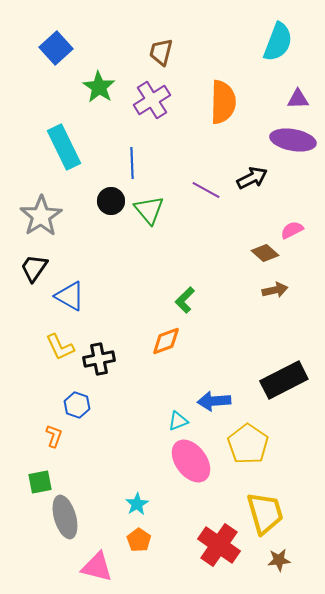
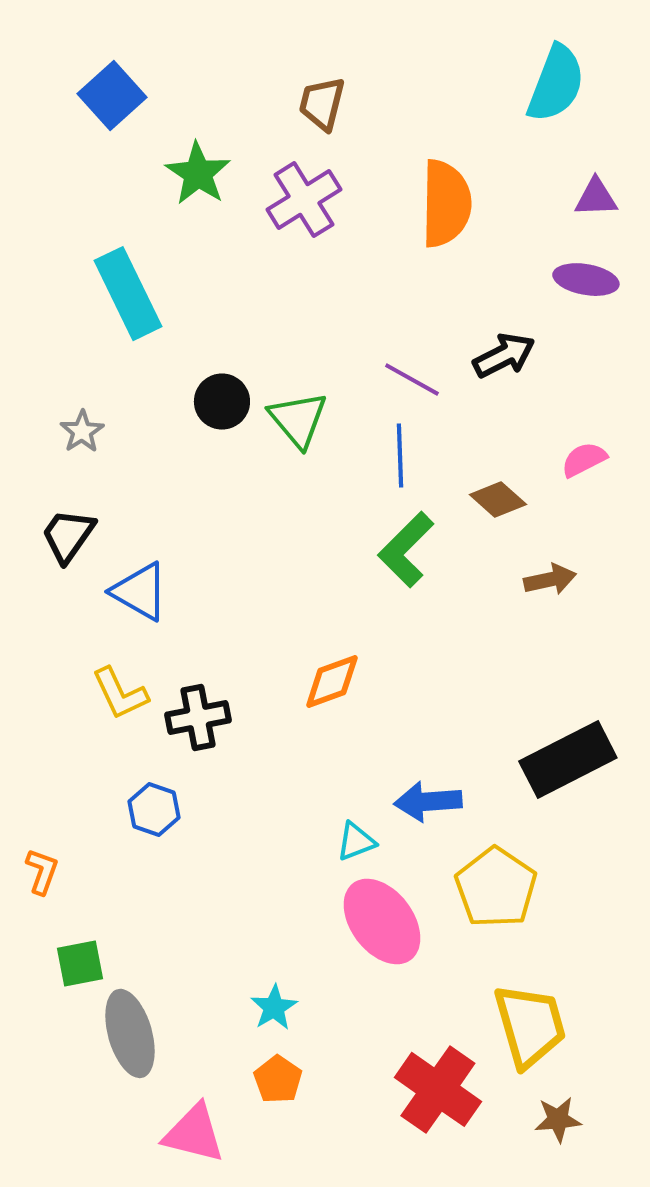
purple ellipse: (293, 140) -> (586, 280), size x0.7
blue line: (132, 163) -> (400, 456), moved
gray star: (41, 216) -> (82, 432), size x0.5
brown diamond: (265, 253) -> (498, 500), moved
green L-shape: (185, 300) -> (406, 550), moved, size x1.4
orange L-shape: (54, 436) -> (42, 871), moved

